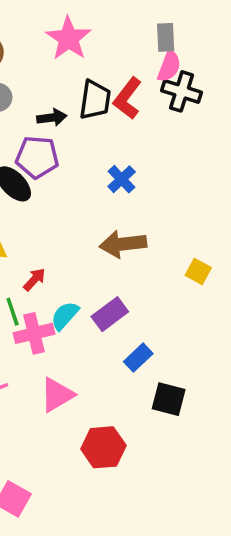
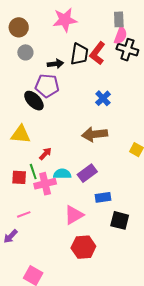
pink star: (69, 38) -> (65, 20), turned 30
blue cross: (122, 179) -> (103, 98), moved
cyan semicircle: (65, 316) -> (62, 174), turned 48
blue rectangle: (138, 358) -> (103, 197), turned 35
pink triangle: (57, 395) -> (74, 215), moved

